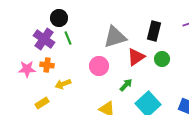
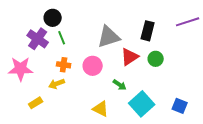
orange cross: (47, 65) -> (64, 65), moved
pink star: (27, 69) -> (21, 69), size x1.4
green arrow: (126, 85) -> (120, 85), turned 80

